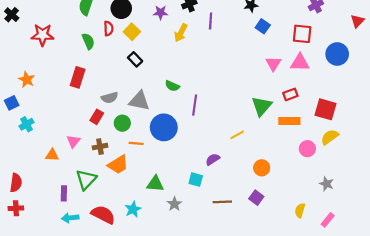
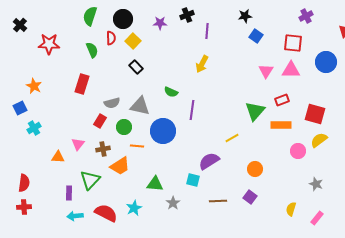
yellow arrow: (181, 33) -> (202, 64), moved
purple semicircle: (213, 159) -> (209, 161), size x1.5

